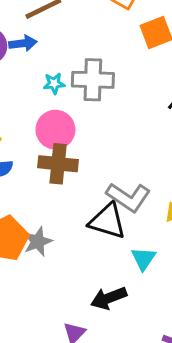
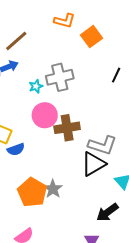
brown cross: (58, 164) -> (67, 128), moved
black triangle: (107, 221) -> (93, 164), turned -32

